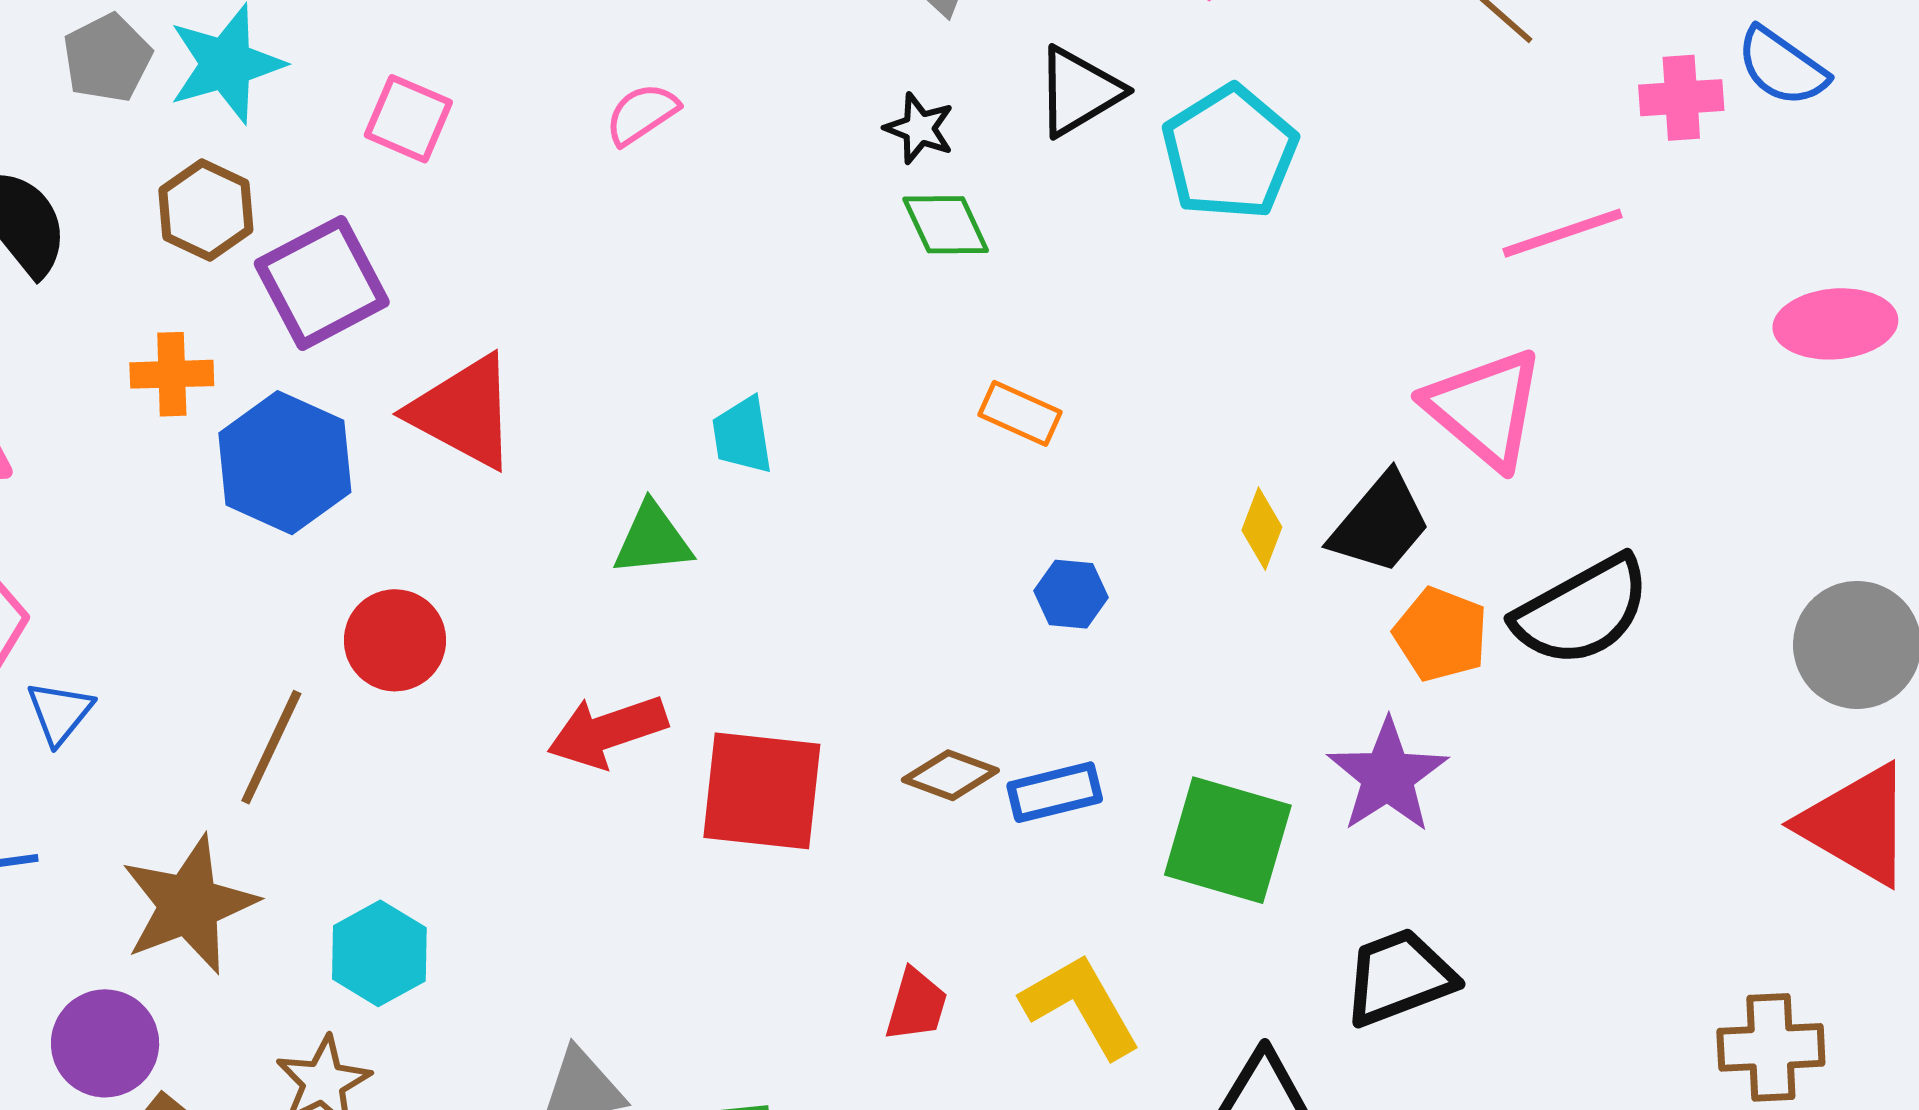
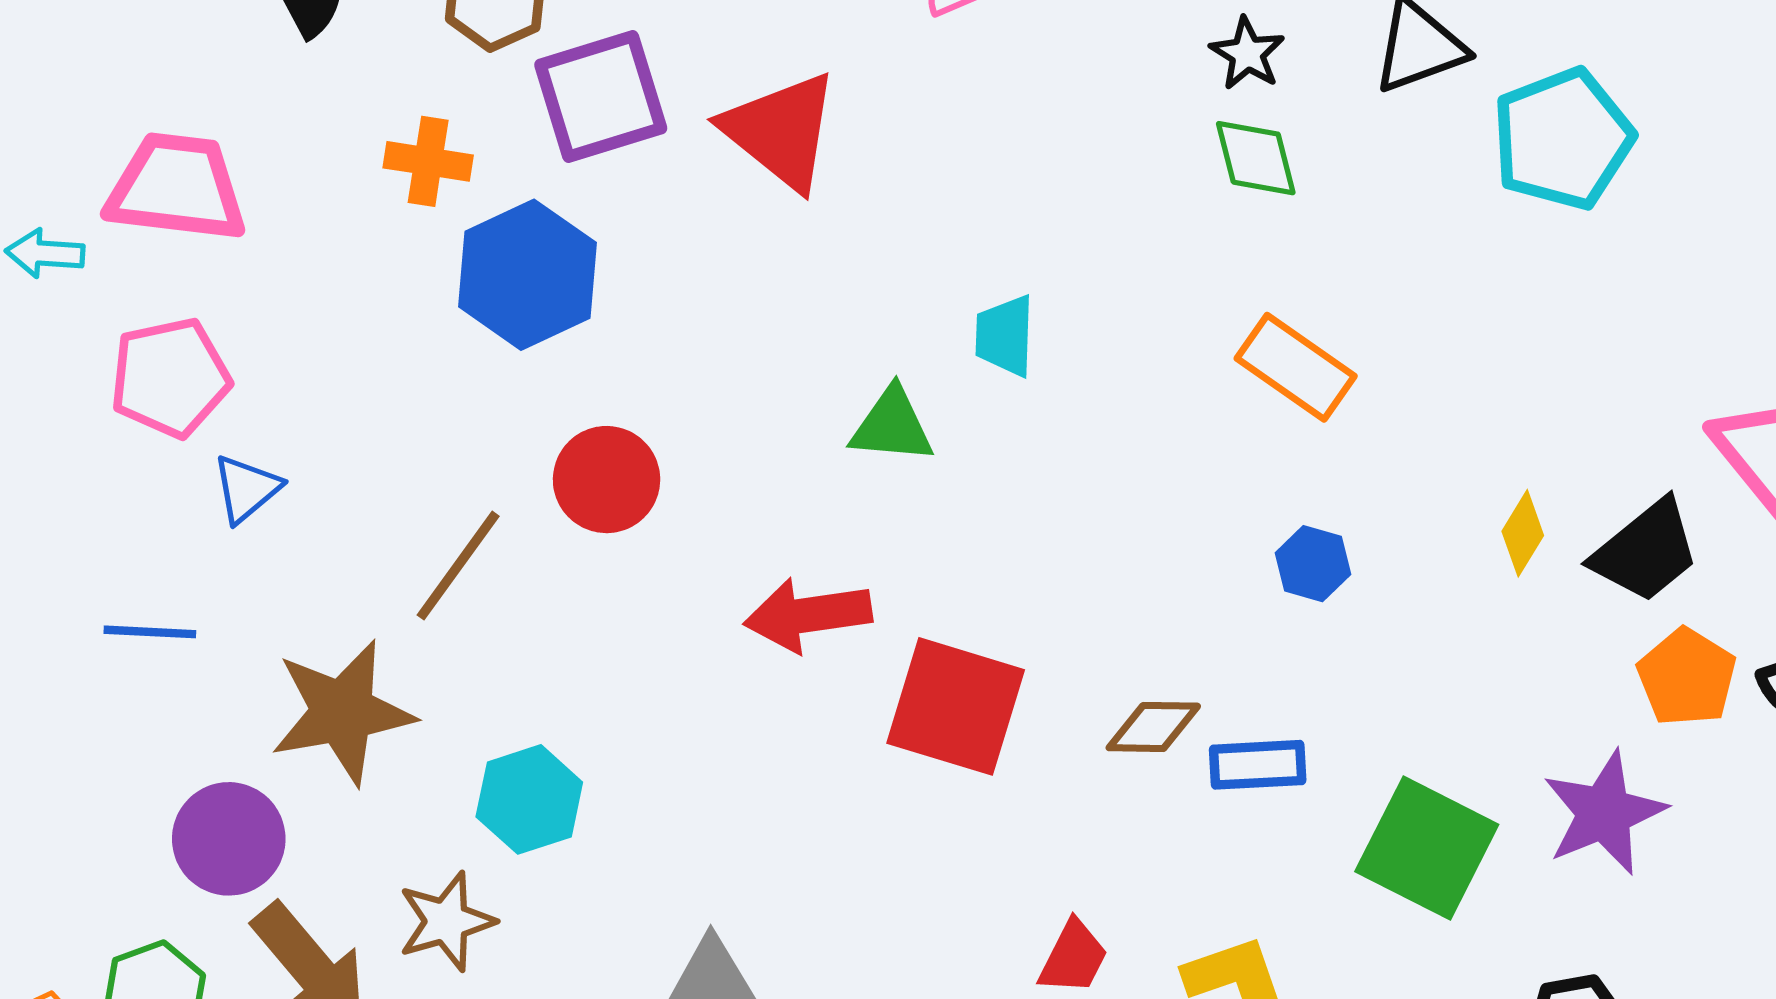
red triangle: (464, 412) -> (781, 131), moved
orange rectangle: (1020, 413) -> (1296, 367), size x1.4
brown diamond: (950, 775) -> (1153, 727), turned -30

